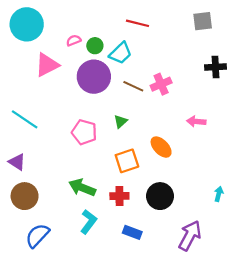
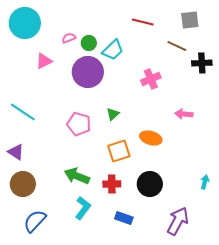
red line: (138, 23) -> (143, 22), moved
pink triangle: (47, 65) -> (44, 61), size x0.7
brown line: (133, 86) -> (177, 46), moved
orange ellipse: (161, 147) -> (151, 138), turned -30

